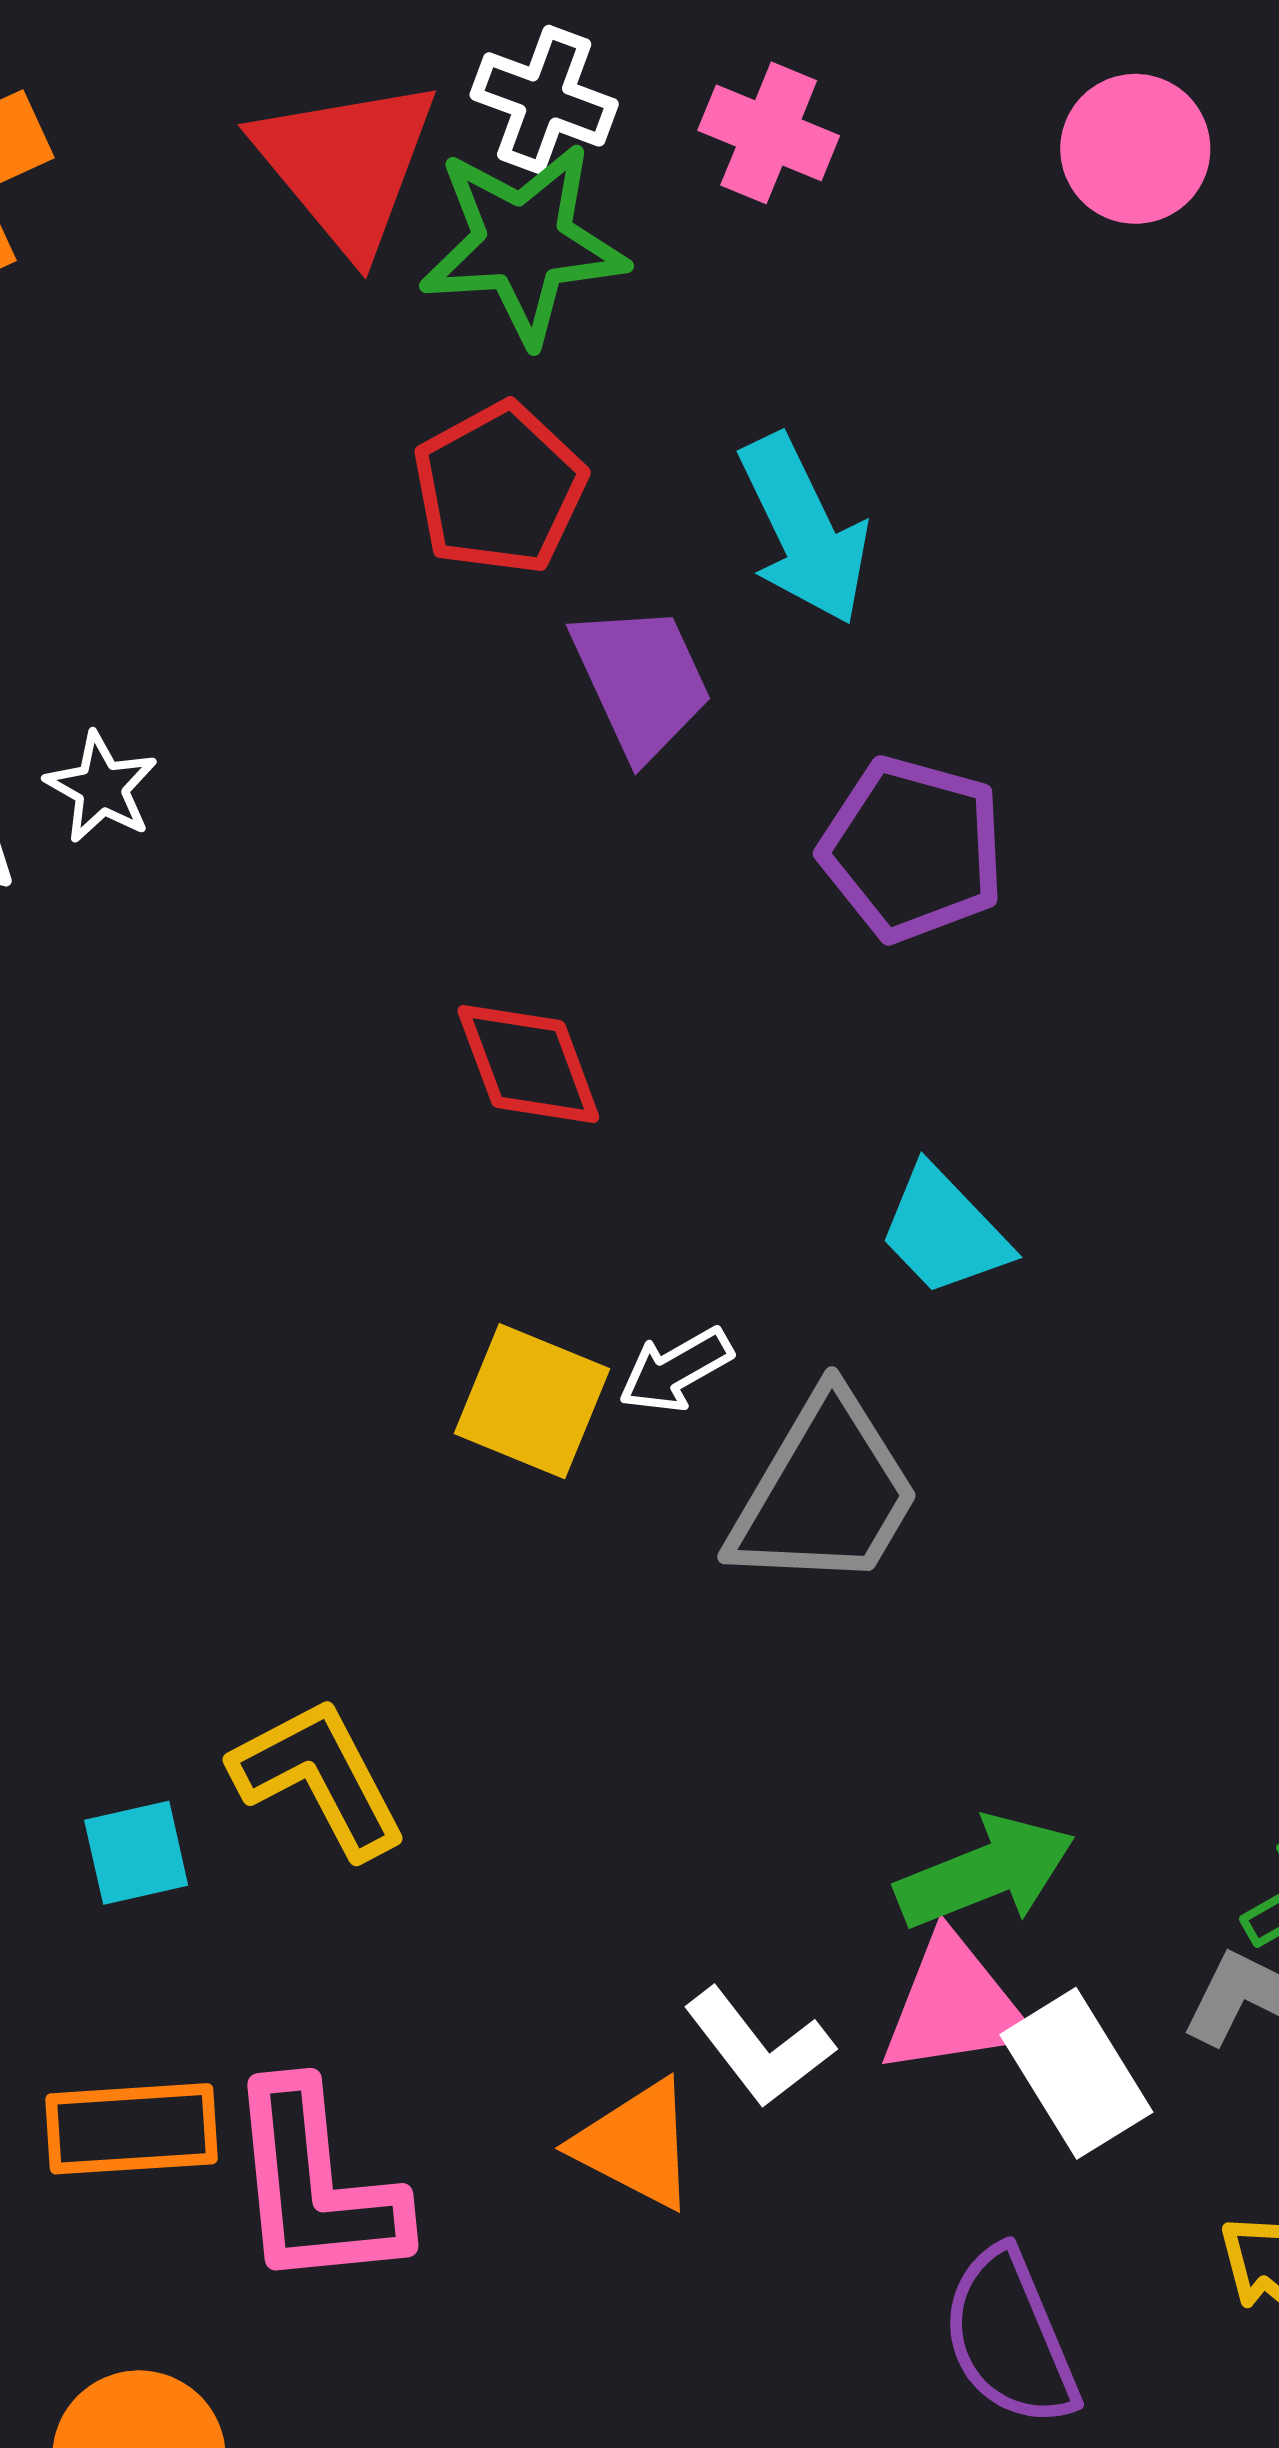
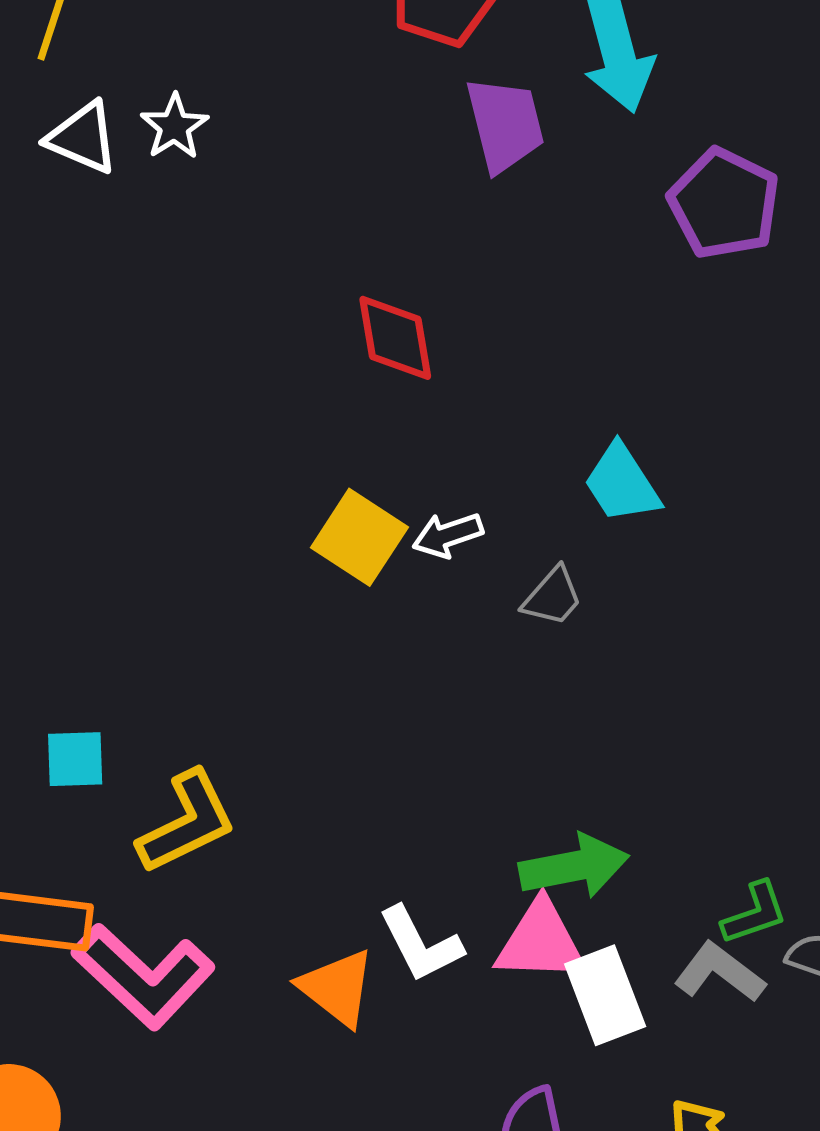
purple pentagon: (913, 849) -> (724, 203), moved
gray trapezoid: (825, 1493) -> (553, 597), moved, size x0.5
yellow L-shape: (319, 1778) -> (187, 822), moved, turned 81
pink L-shape: (316, 2186) -> (143, 976), turned -52

